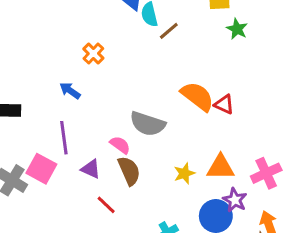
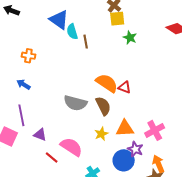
brown line: (169, 31) -> (86, 42), turned -56
orange cross: (93, 53) -> (28, 56), moved, turned -32
pink semicircle: (120, 145) -> (71, 147), moved, size x1.6
brown semicircle: (129, 171) -> (103, 106), moved

